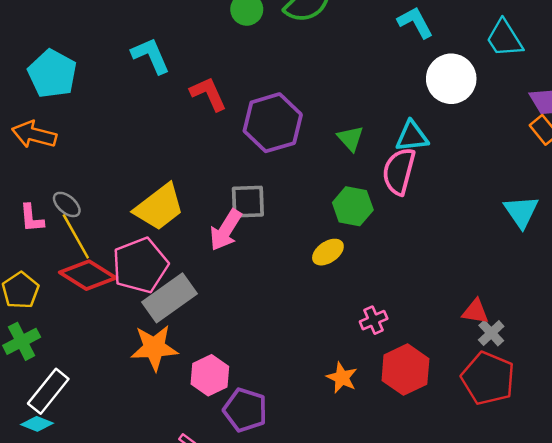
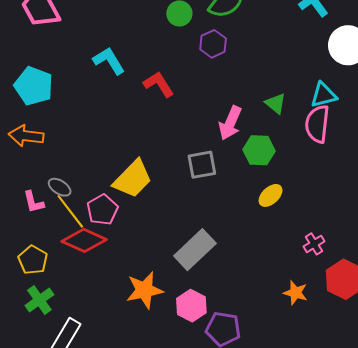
purple hexagon: (273, 123) -> (213, 44), moved, size x0.6
green hexagon: (353, 206) -> (259, 150), moved
pink arrow: (226, 230) -> (230, 123), moved
pink pentagon: (140, 265) -> (102, 210), moved, size x0.7
gray rectangle: (170, 298) -> (195, 250), moved

